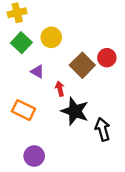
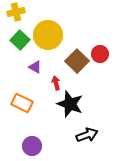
yellow circle: (51, 37) -> (48, 35), size x1.5
black arrow: (103, 129) -> (87, 135), moved, turned 85

